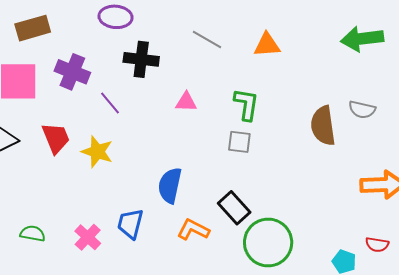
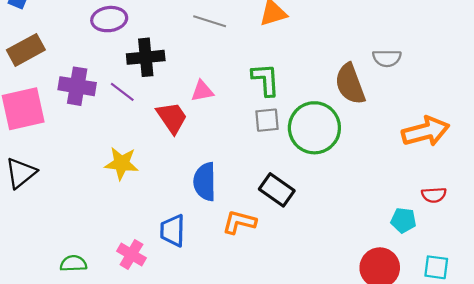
purple line: (110, 103) -> (122, 92), moved
red trapezoid: (56, 138) -> (172, 118), moved
green circle: (268, 243) -> (314, 128), moved

